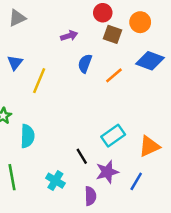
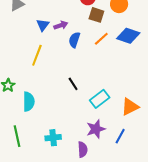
purple arrow: (69, 36) -> (61, 25), moved
blue triangle: (15, 63) -> (43, 25), moved
orange line: (114, 75) -> (101, 39), moved
black line: (82, 156) -> (73, 84), moved
cyan cross: (55, 181) -> (53, 138), turned -35

